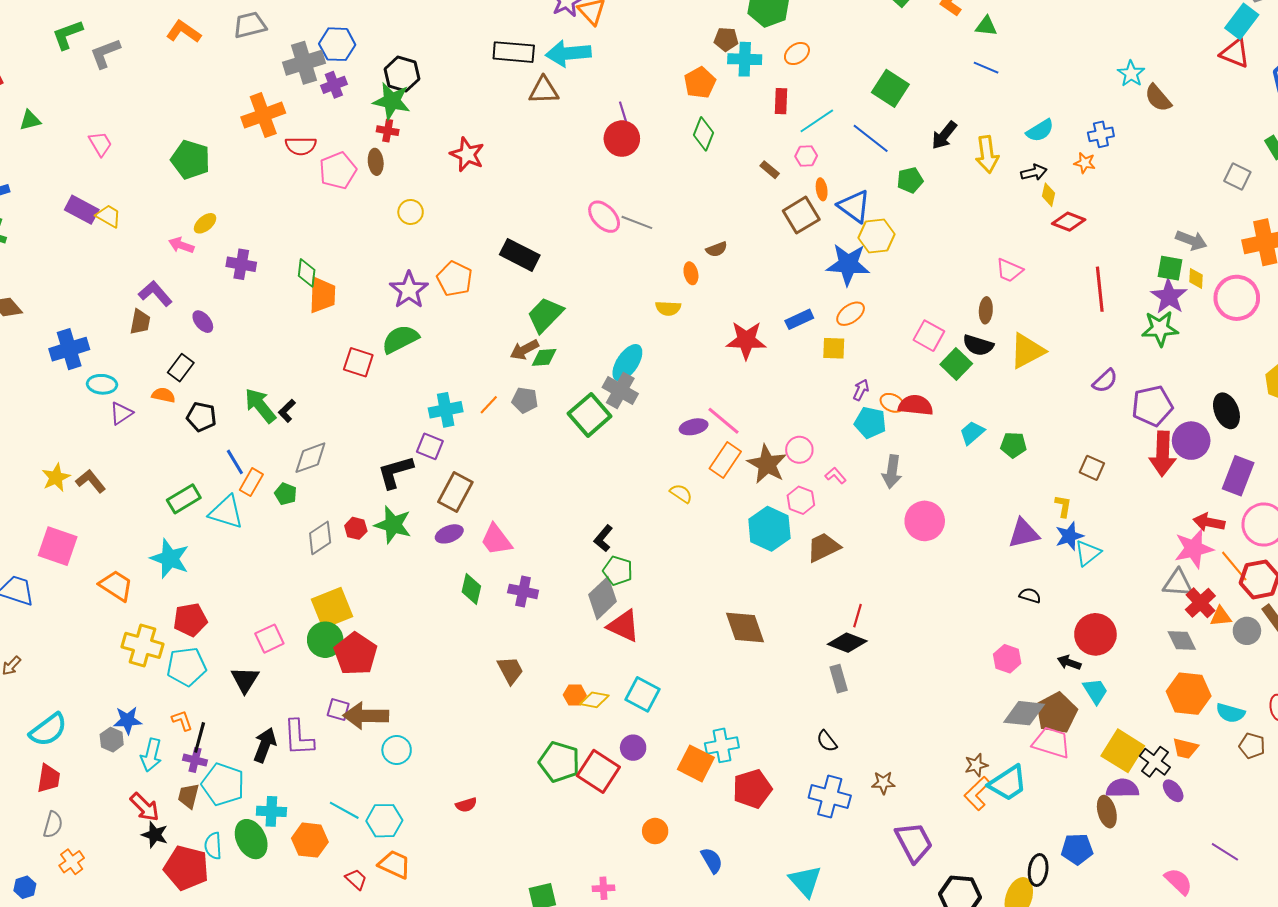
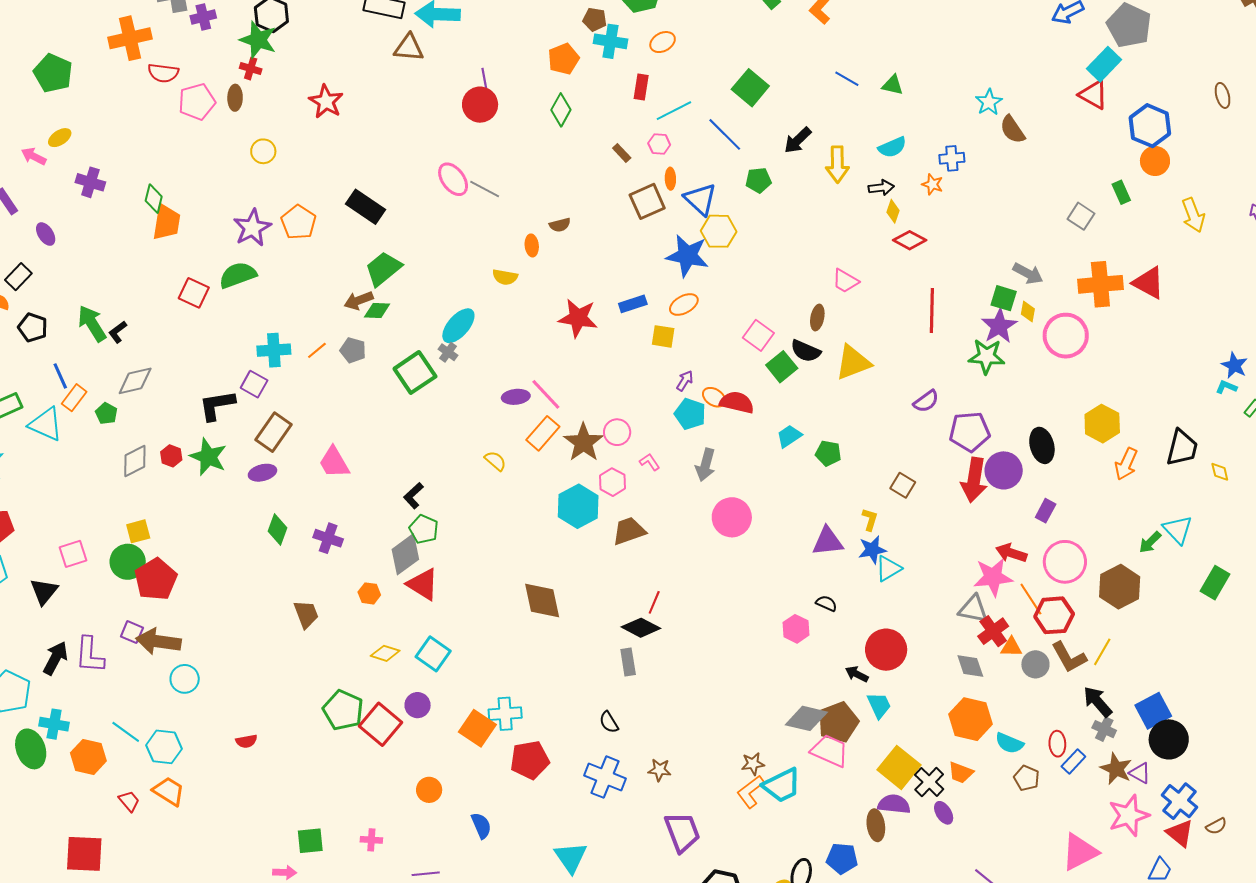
green triangle: (986, 26) -> (893, 85), moved
gray cross: (620, 390) -> (448, 352), size x0.6
purple rectangle: (1238, 476) -> (1046, 511), size x0.6
pink trapezoid: (496, 540) -> (334, 462), moved
yellow square: (332, 608) -> (138, 531), size x0.6
pink hexagon: (1007, 659) -> (796, 629), moved
orange hexagon: (575, 695) -> (369, 593), moved

